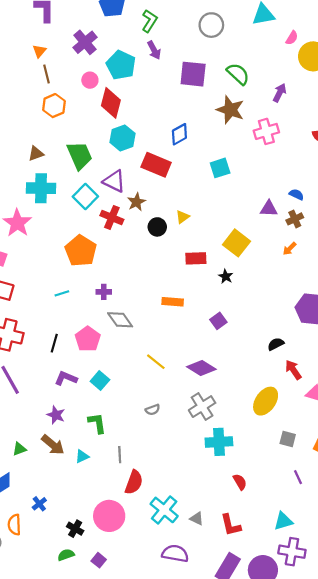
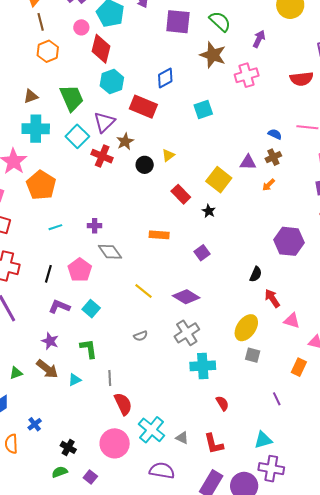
purple triangle: (114, 181) -> (104, 122), turned 50
purple triangle: (269, 209) -> (248, 162), moved
orange pentagon: (81, 251) -> (41, 185), moved
red rectangle: (196, 258) -> (181, 194), turned 48
black semicircle: (276, 344) -> (256, 274), turned 140
gray square: (288, 439) -> (253, 355), moved
red semicircle: (134, 482) -> (123, 404), turned -45
pink circle: (109, 516) -> (115, 443), moved

